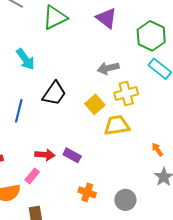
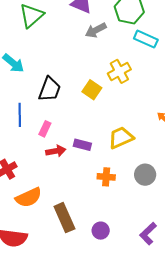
gray arrow: (108, 68) -> (96, 30), moved
yellow trapezoid: (117, 125) -> (121, 138), moved
pink rectangle: (32, 176) -> (45, 129), moved

